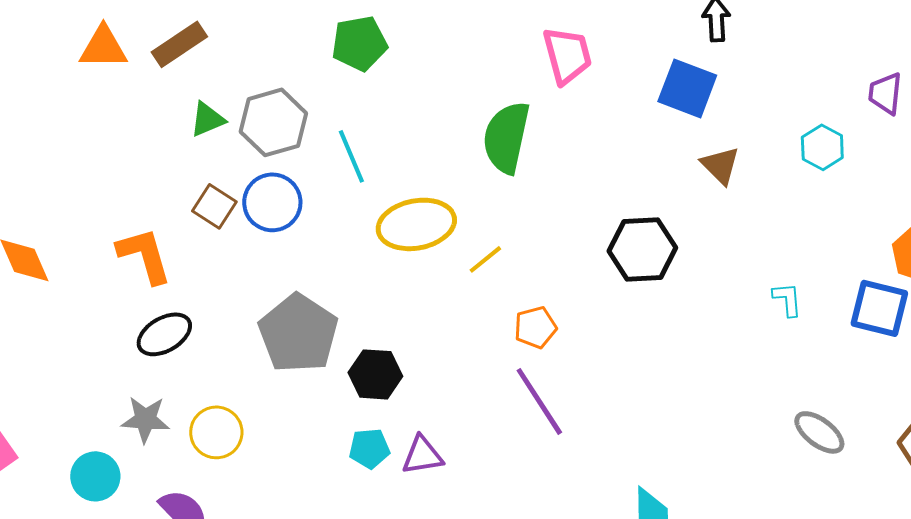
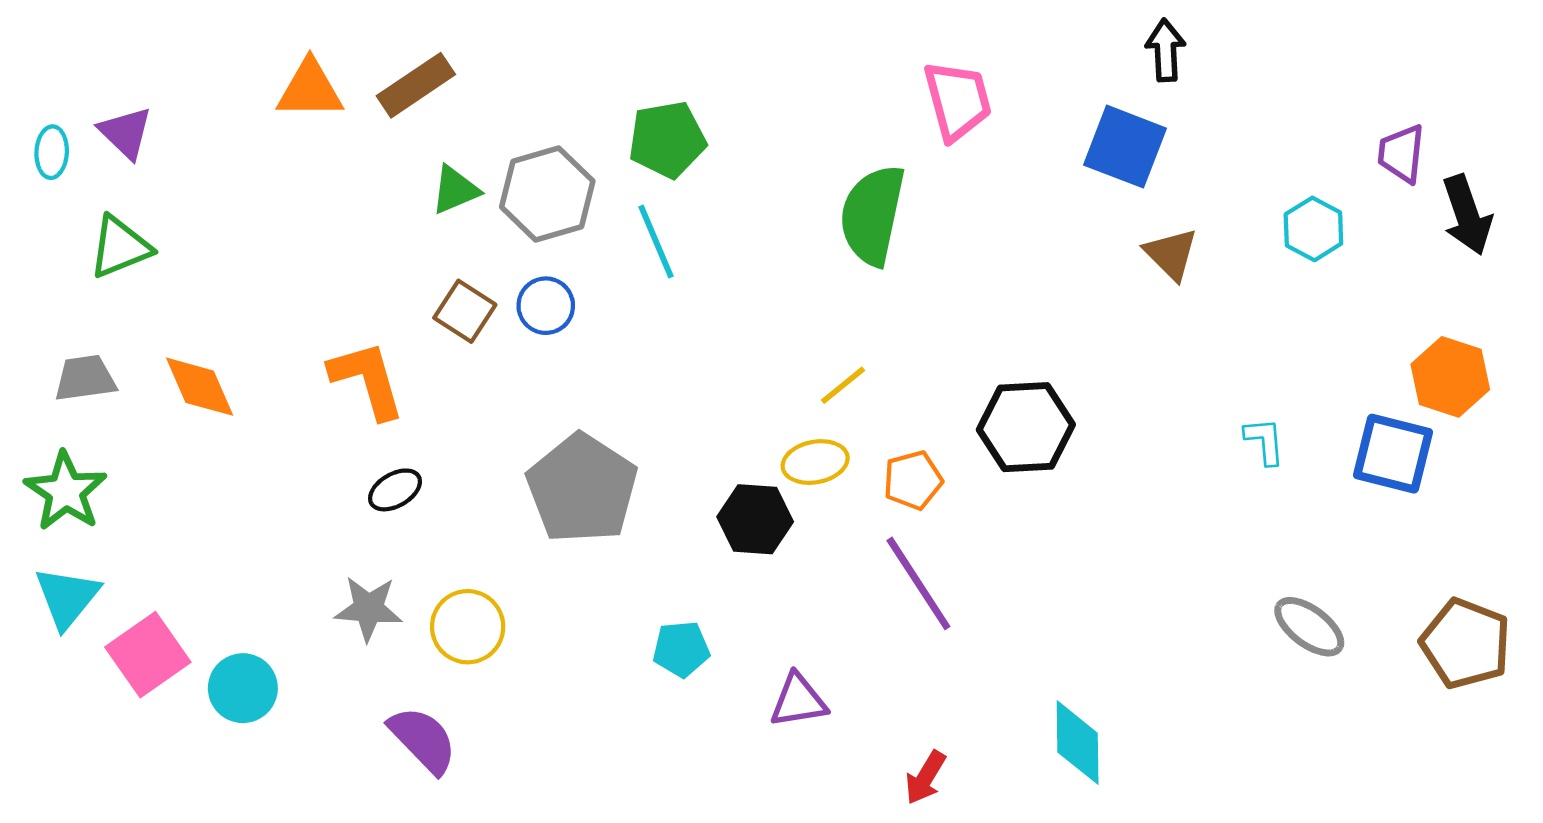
green pentagon: (359, 43) -> (667, 140), moved
blue circle: (272, 202) -> (546, 306), size x0.7
yellow ellipse: (416, 224) -> (815, 462), moved, size x0.6
black hexagon: (642, 249) -> (1026, 427), moved
black ellipse: (164, 334) -> (395, 490), size x0.7
black hexagon: (375, 374) -> (755, 519), moved
purple triangle: (422, 455) -> (798, 701), moved
cyan circle: (95, 476) -> (243, 688), moved

